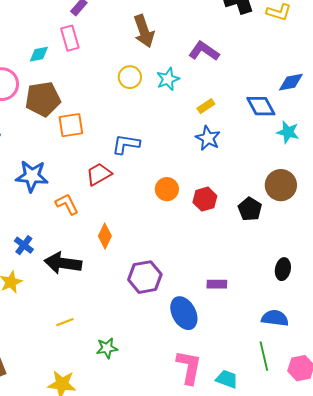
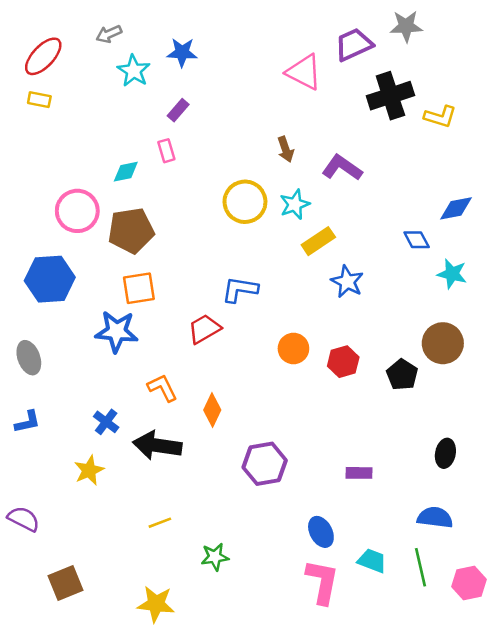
brown arrow: (144, 31) -> (286, 149), moved, size x0.6
pink rectangle: (70, 38) -> (166, 151), size x0.7
yellow circle: (130, 77) -> (245, 202), size x1.4
yellow rectangle: (206, 106) -> (318, 241), moved, size x1.4
blue diamond: (261, 106) -> (417, 240), size x0.7
orange square: (71, 125) -> (139, 288), moved
orange L-shape: (67, 204) -> (162, 388), moved
blue ellipse: (184, 313) -> (321, 532), moved, size x0.7
cyan trapezoid: (227, 379) -> (372, 561), moved

